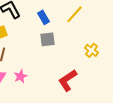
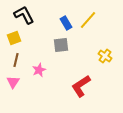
blue rectangle: (44, 17) -> (66, 23), moved
pink star: (21, 76) -> (39, 70), moved

